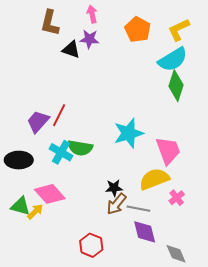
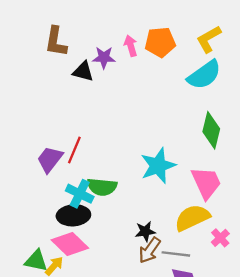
pink arrow: (92, 14) -> (131, 46), moved
orange pentagon: (138, 29) -> (160, 42), turned -30
green diamond: (176, 86) -> (211, 130), moved
black ellipse: (19, 160) -> (73, 215), moved

